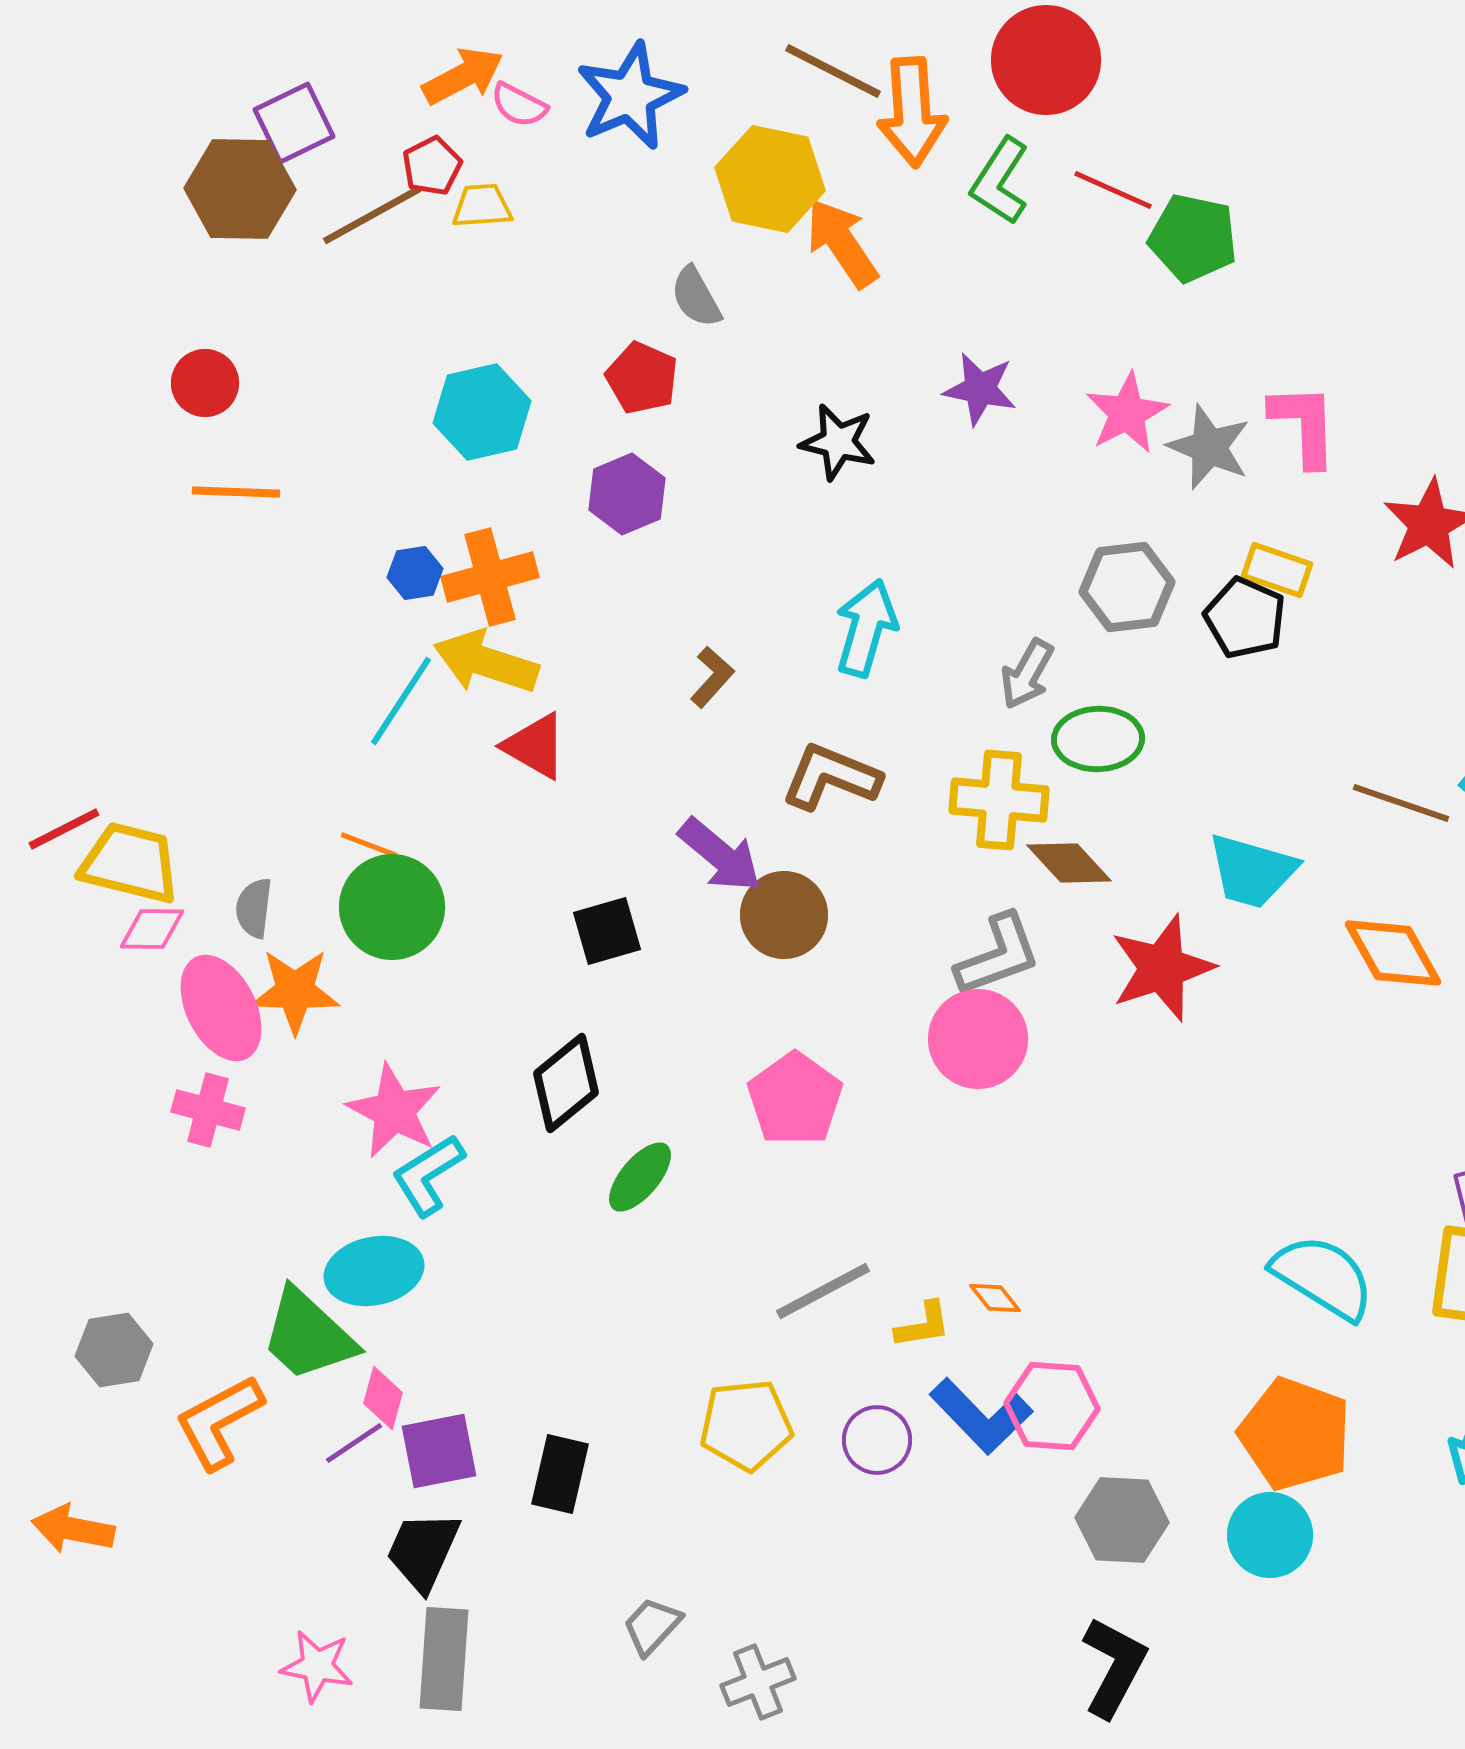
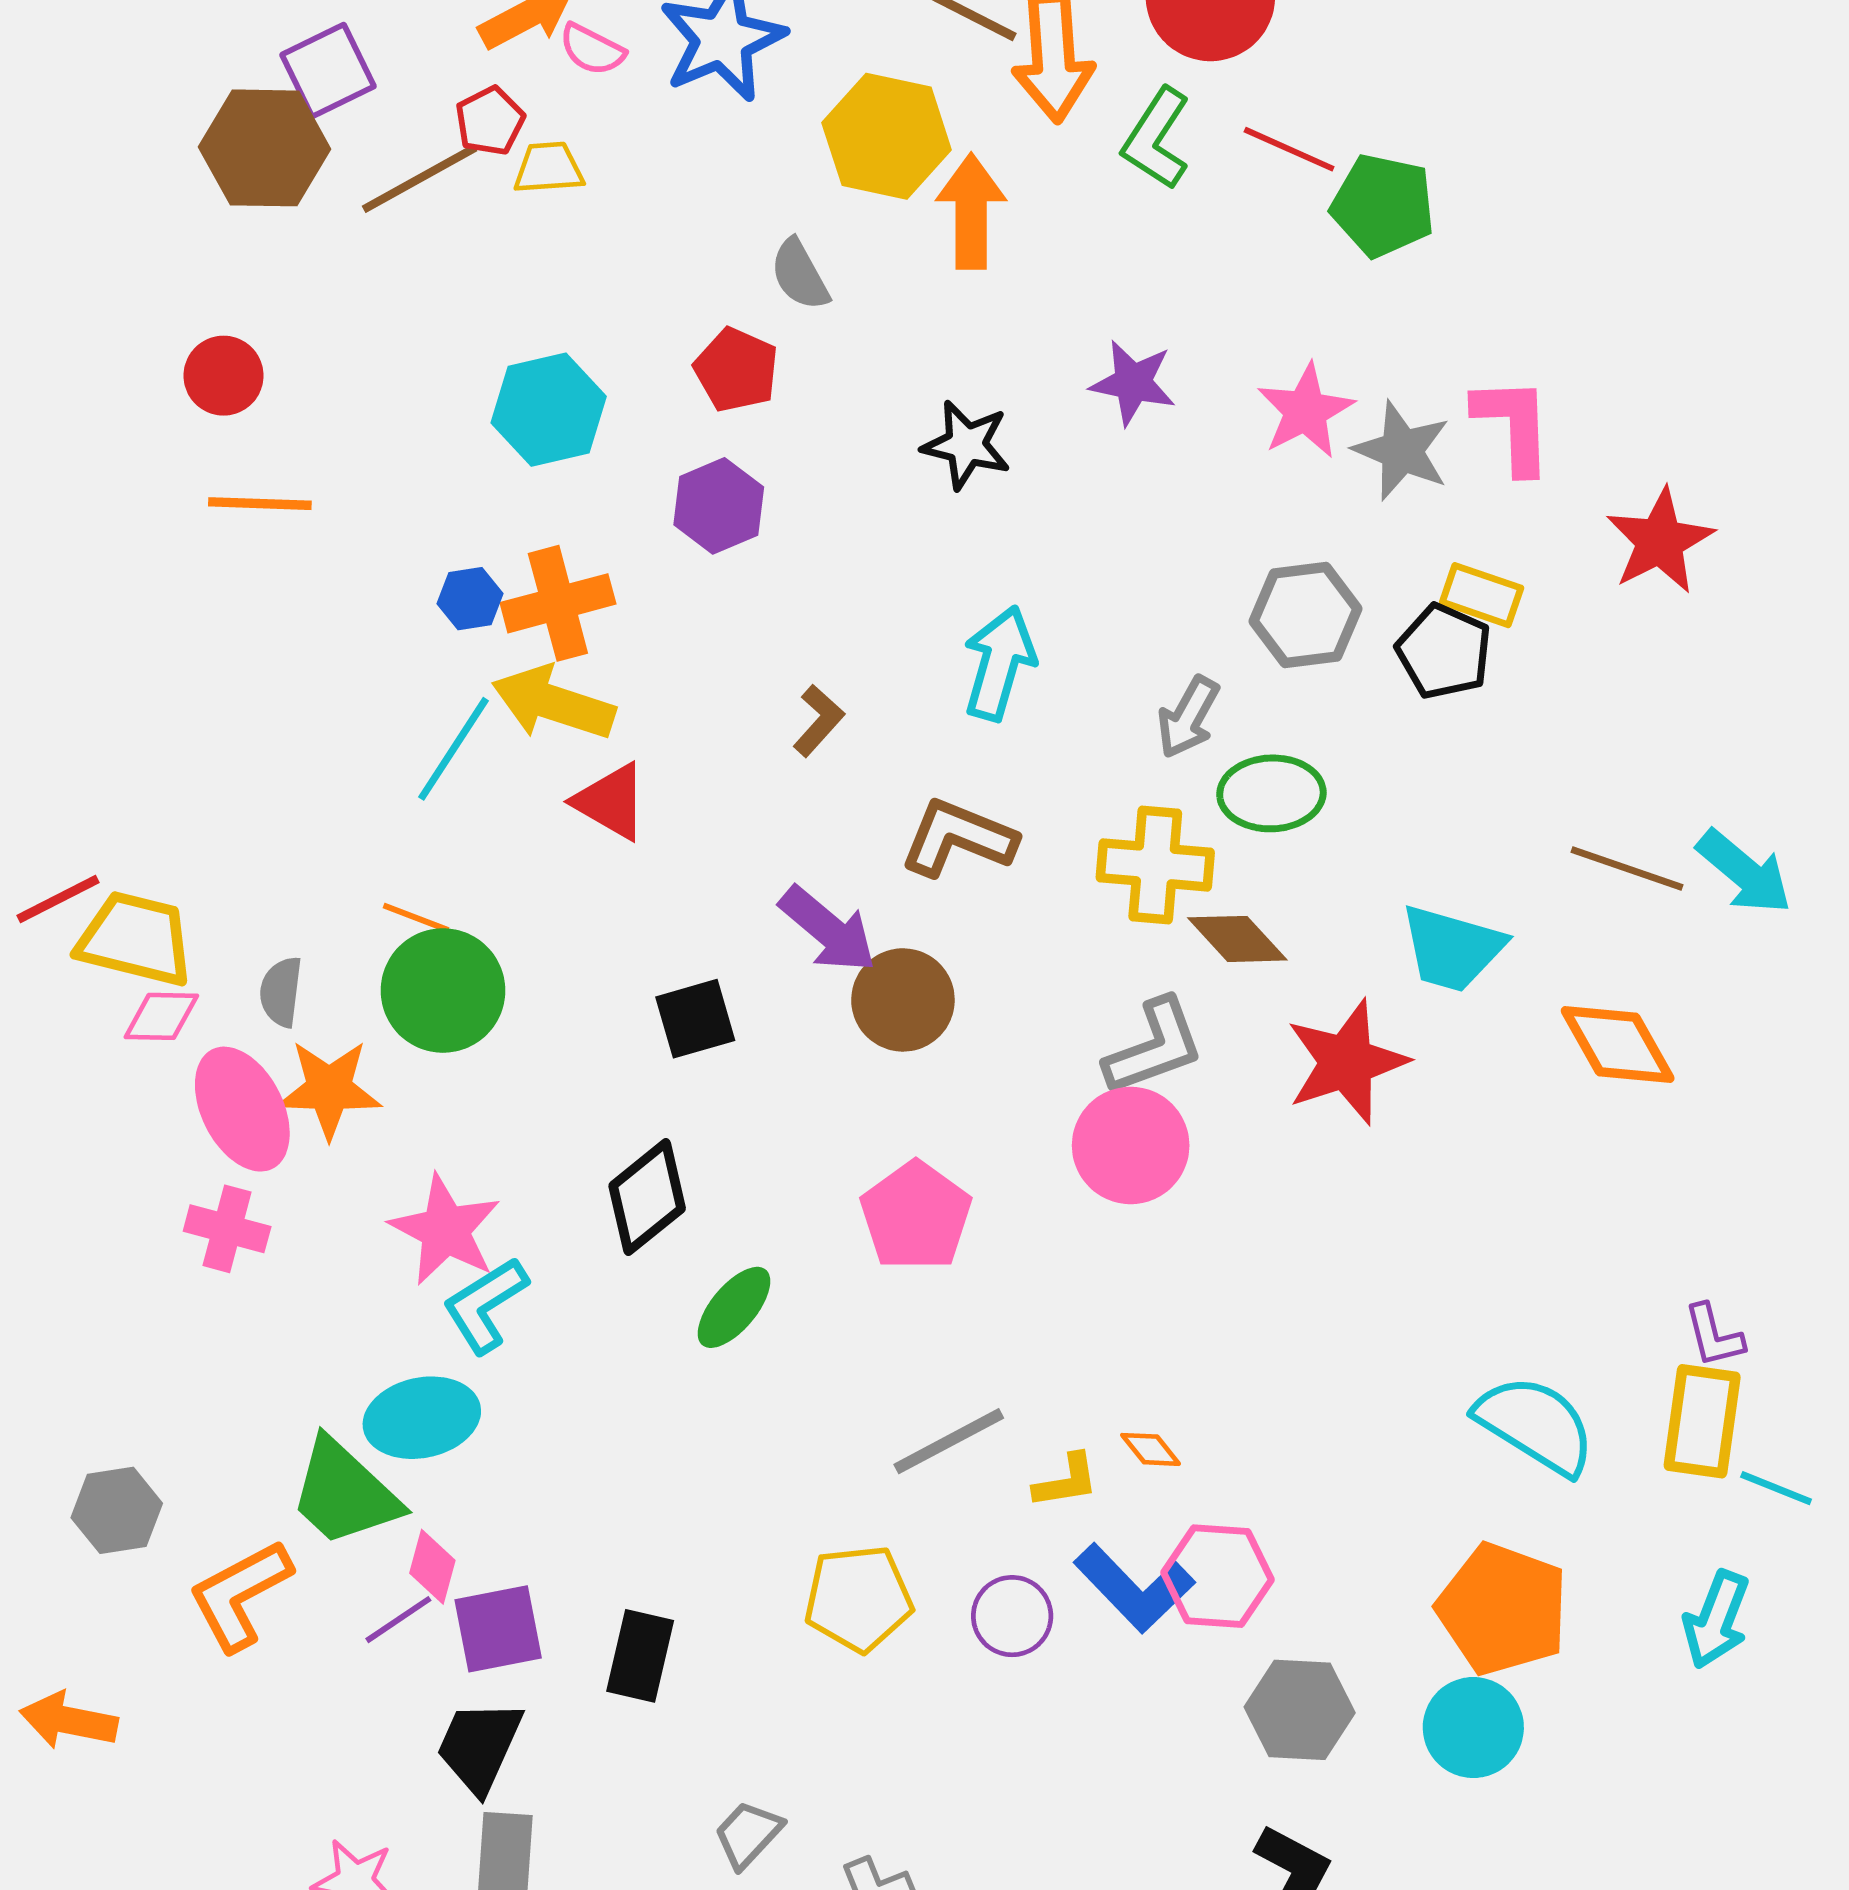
orange arrow: (842, 243) -> (971, 211), turned 34

